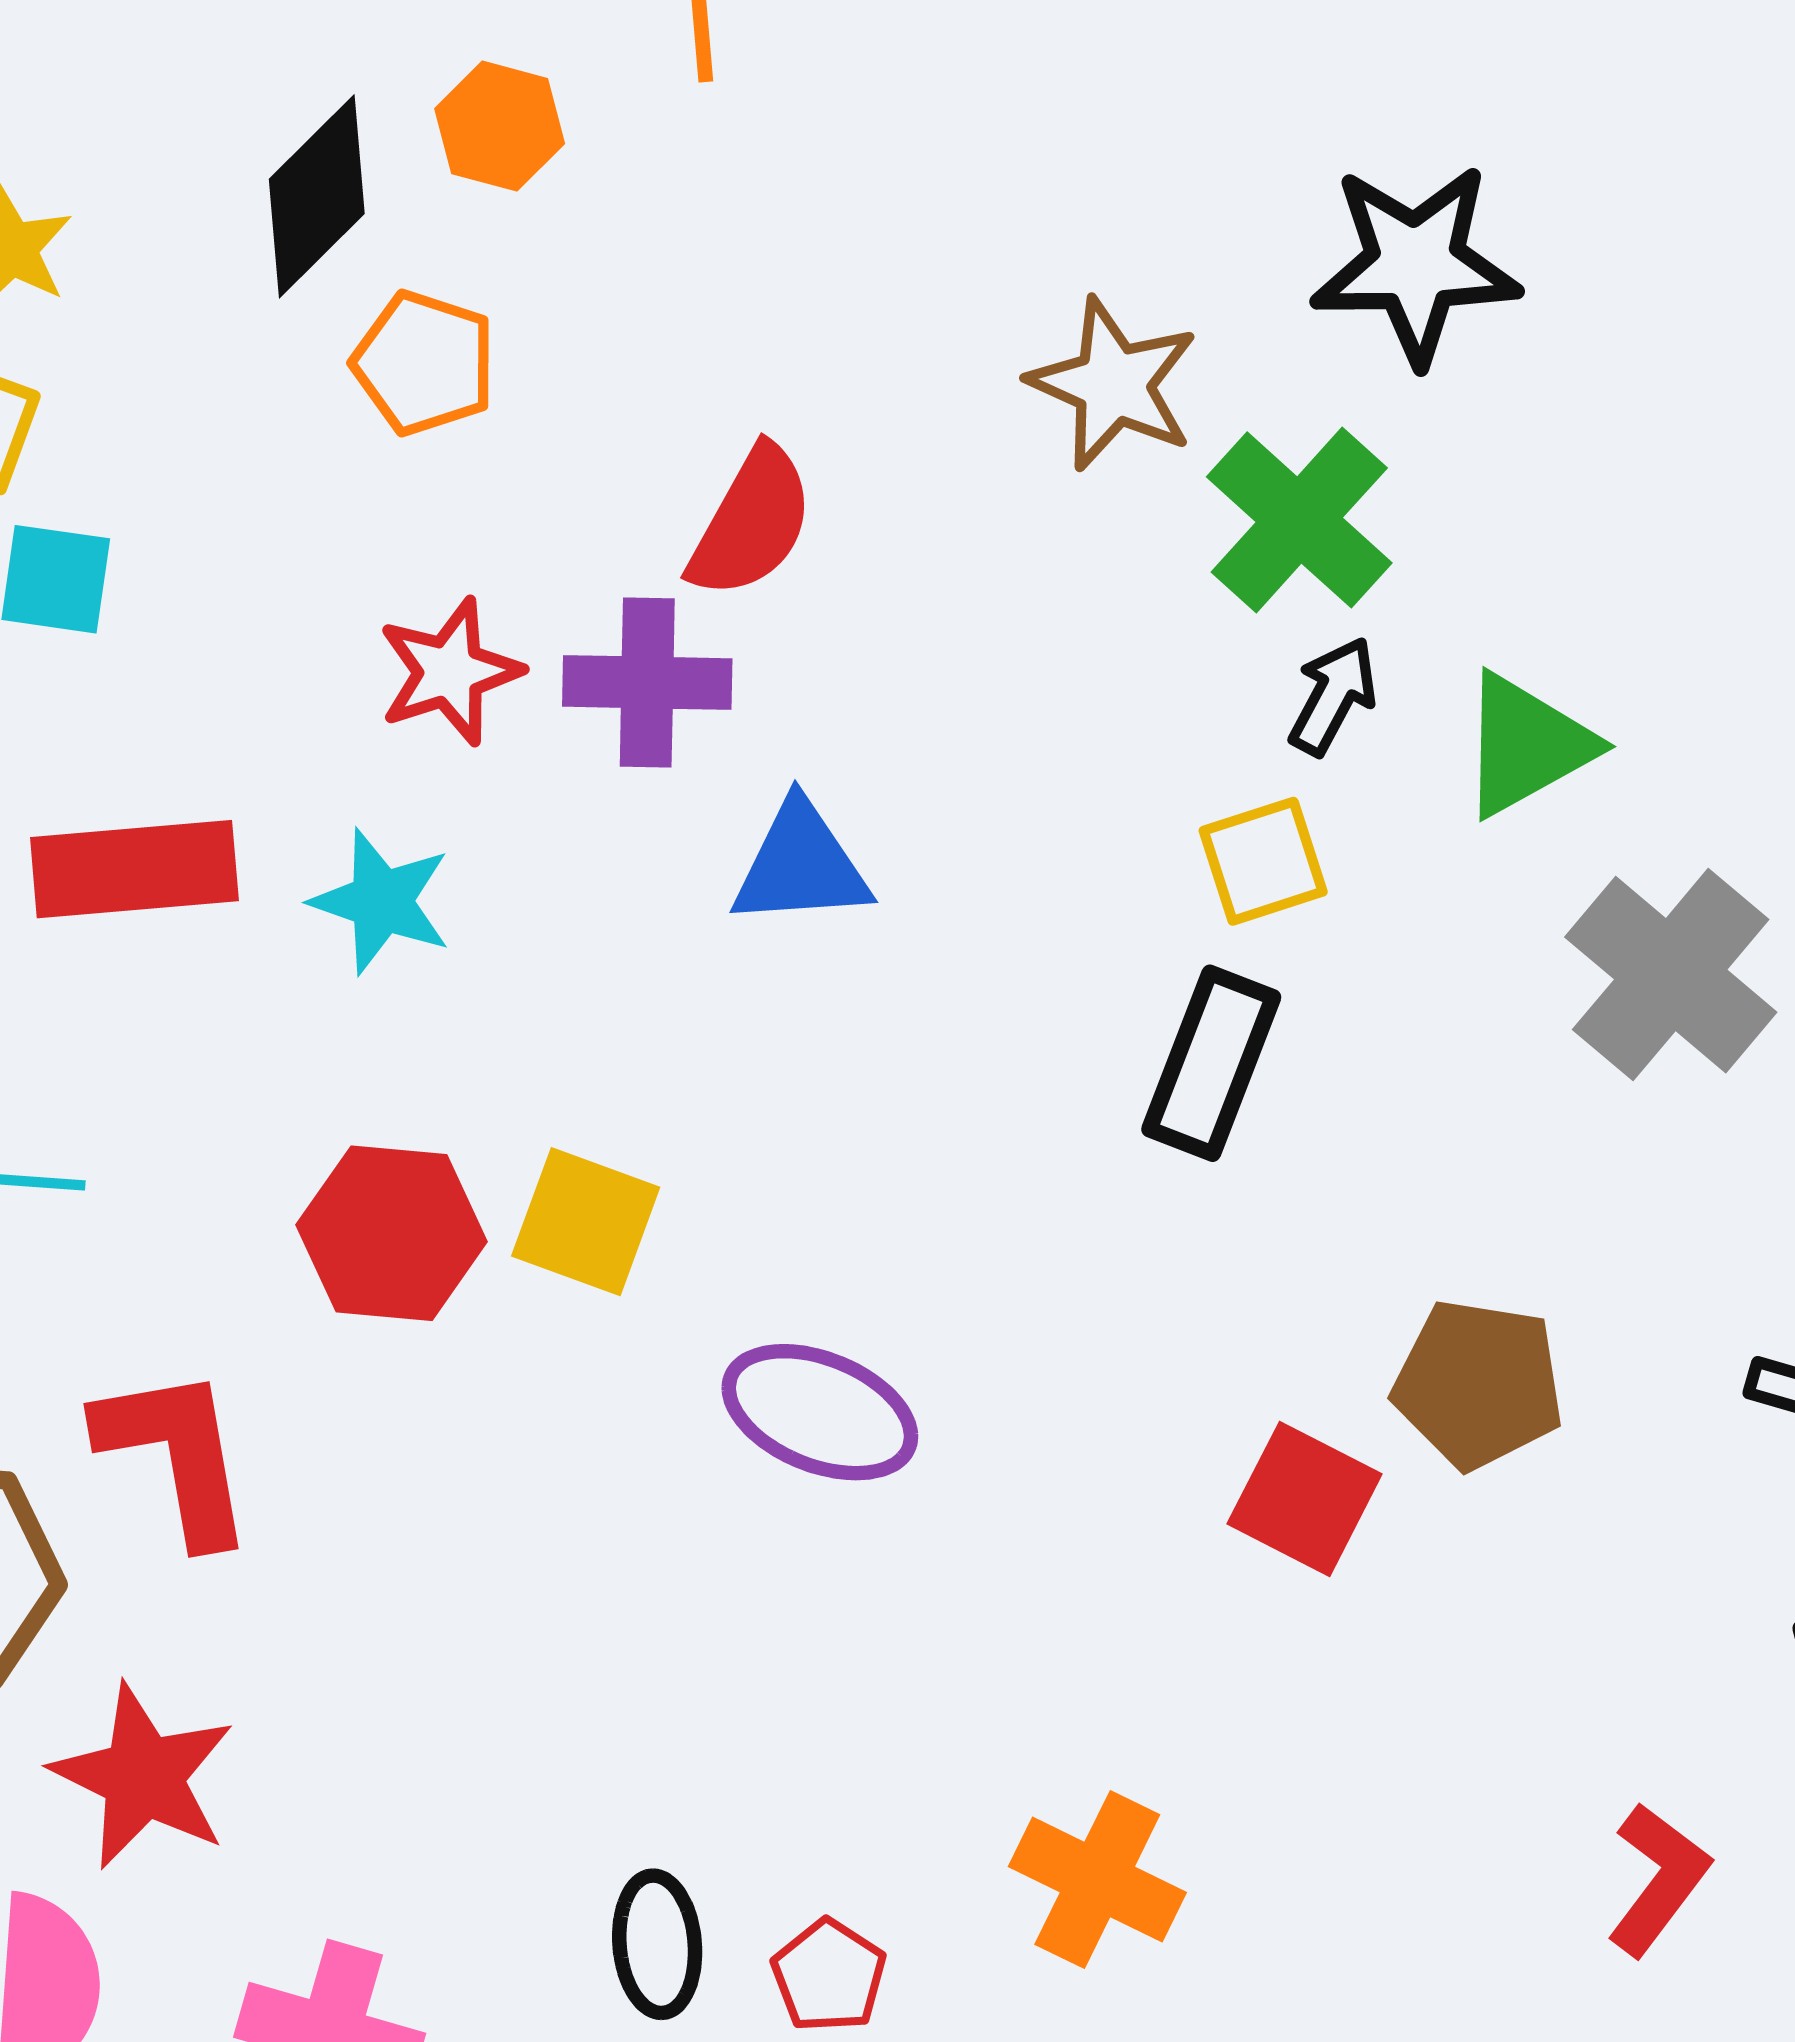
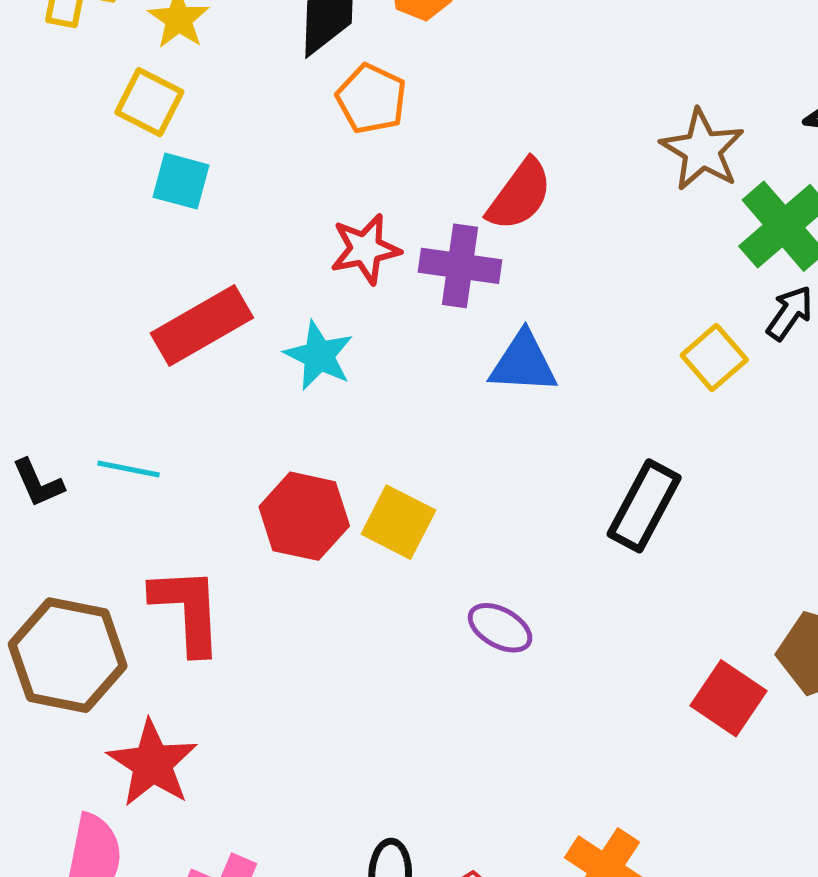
yellow square: (1263, 861) -> (714, 358), moved, turned -30
red rectangle: (134, 869) -> (202, 325), turned -32
black rectangle: (1211, 1063) -> (644, 506), moved
purple ellipse: (820, 1412) -> (500, 628), size x0.7

